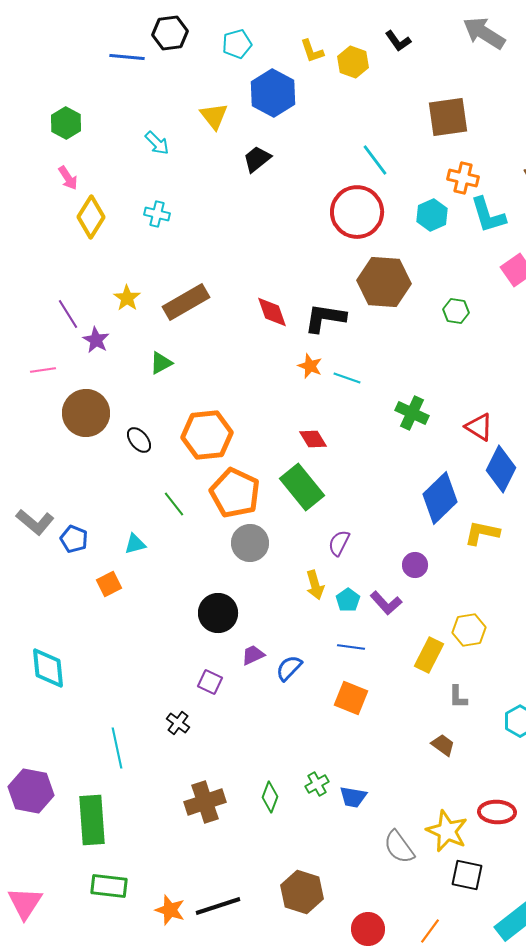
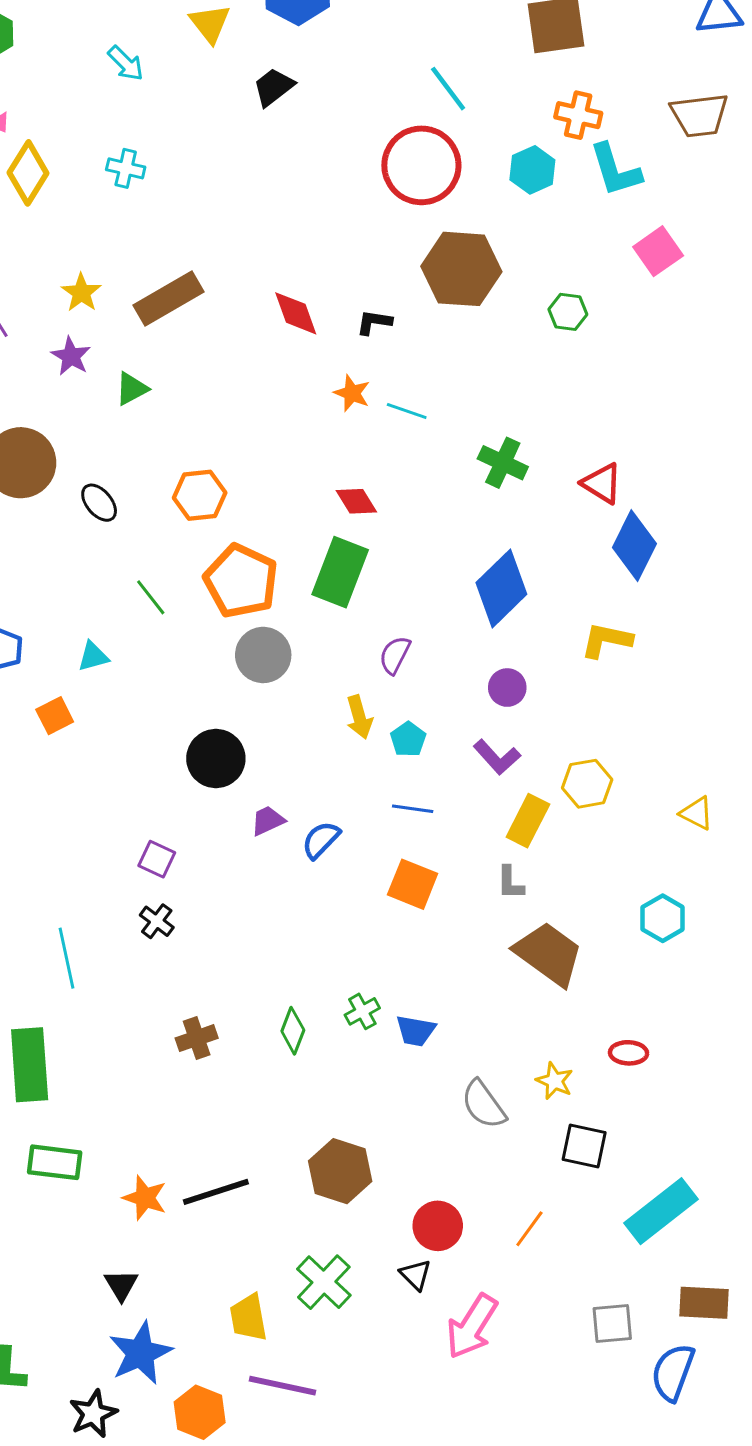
black L-shape: (325, 318) -> (374, 322), size x0.6
purple star: (96, 340) -> (71, 356), moved
orange hexagon: (207, 435) -> (200, 495), size x0.7
green rectangle: (302, 487) -> (340, 572), turned 60
blue diamond: (440, 498) -> (501, 588), moved
purple L-shape: (386, 603) -> (497, 757), moved
purple square: (210, 682) -> (157, 859), moved
gray L-shape: (458, 697) -> (510, 883), moved
brown trapezoid: (443, 745) -> (549, 954), size x2.0
brown cross: (205, 802) -> (197, 1038), size x0.7
red ellipse: (497, 812) -> (629, 1053), size x0.7
yellow star: (447, 831) -> (555, 1081), size x0.6

